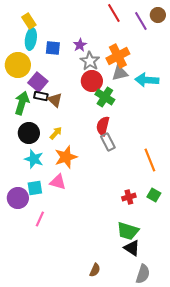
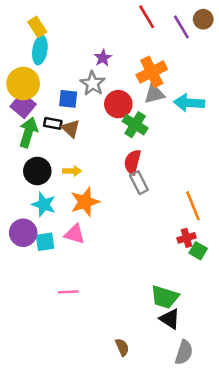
blue square: (53, 48) -> (68, 99), moved
gray star: (90, 61) -> (93, 84), moved
purple square: (38, 82) -> (23, 105), moved
yellow arrow: (56, 133) -> (72, 171), turned 48
red cross: (129, 197) -> (187, 238), moved
purple circle: (18, 198) -> (23, 233), moved
pink line: (40, 219) -> (68, 292), moved, turned 63
brown semicircle: (95, 270) -> (122, 347), turned -48

